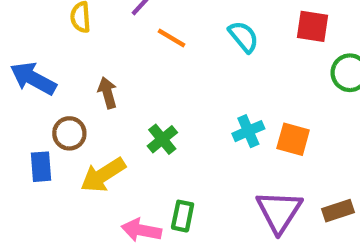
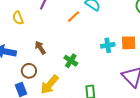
orange line: (171, 38) -> (74, 17), moved, turned -56
cyan cross: (248, 131) -> (108, 45), turned 32

